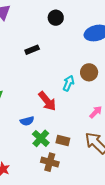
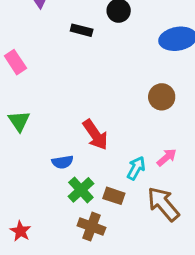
black rectangle: (32, 50) -> (82, 30), moved, turned 32
cyan arrow: (68, 83) -> (136, 168), moved

